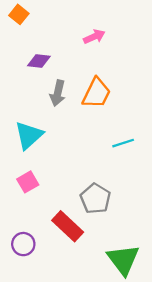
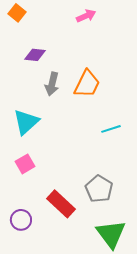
pink arrow: (94, 37) -> (86, 16), moved
gray pentagon: (95, 199) -> (99, 189), moved

